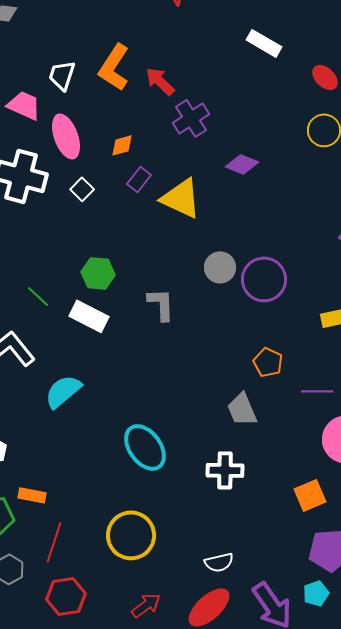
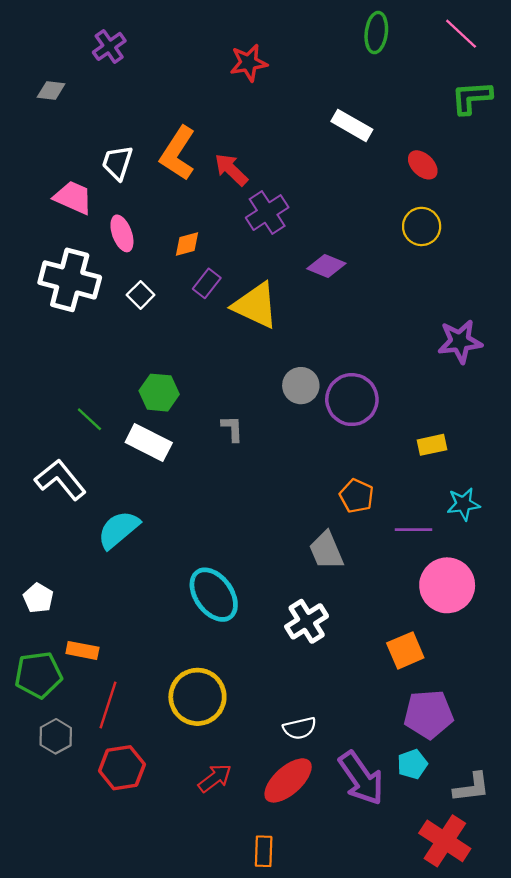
pink ellipse: (66, 136) -> (122, 233), size x0.7
gray L-shape: (161, 304) -> (232, 429), size x0.7
white cross: (225, 470) -> (307, 621), turned -33

